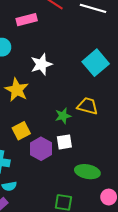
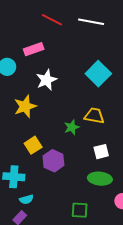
pink rectangle: (27, 20) -> (34, 49), moved
yellow star: (17, 90) -> (25, 106), turned 30
white square: (64, 142) -> (101, 152), moved

